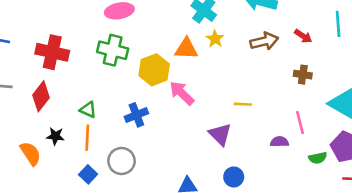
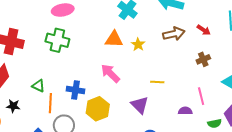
yellow star: (215, 39) -> (138, 45), moved
yellow hexagon: (154, 70) -> (98, 109), moved
brown cross: (303, 75) -> (203, 59), turned -32
blue cross: (136, 115) -> (75, 90), turned 30
orange line: (87, 138) -> (50, 103), moved

